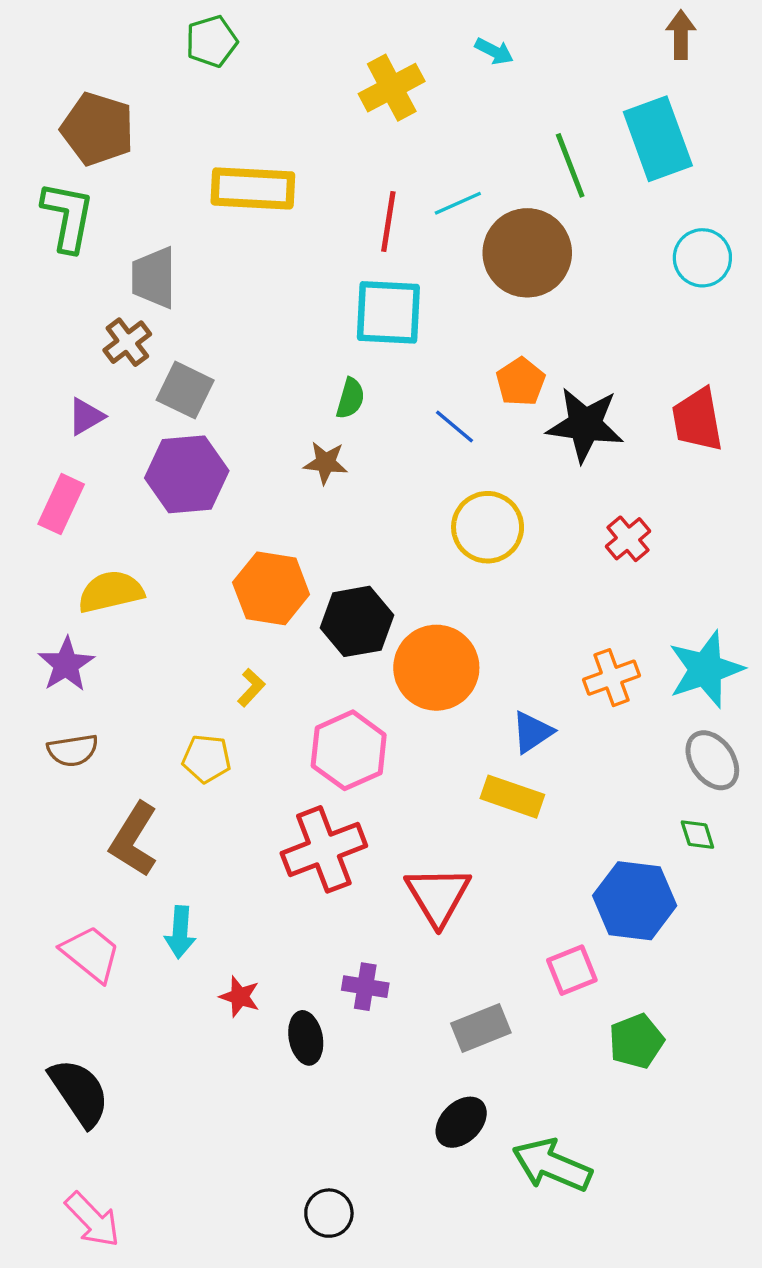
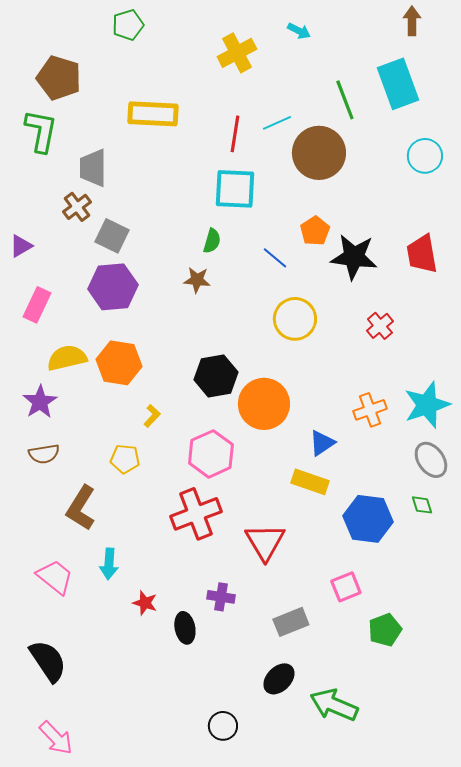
purple triangle: (86, 416) -> (21, 246), moved
orange hexagon: (271, 588) -> (119, 363), moved
blue hexagon: (635, 901) -> (368, 519), moved
black circle: (329, 1213) -> (223, 726), moved

